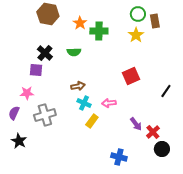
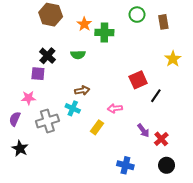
green circle: (138, 14) -> (137, 15), moved
yellow star: (136, 35) -> (173, 59), moved
black line: (166, 91) -> (156, 96), moved
cyan cross: (84, 103) -> (73, 108), moved
black circle: (162, 149) -> (167, 165), moved

